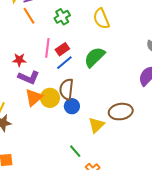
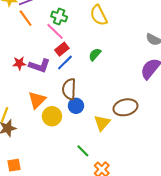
green cross: (62, 17) -> (59, 17), turned -35
pink line: (47, 48) -> (55, 31), moved, turned -48
green semicircle: (95, 57) -> (95, 55), size x0.6
purple L-shape: (29, 77) -> (39, 66), moved
yellow circle: (50, 98) -> (52, 116), moved

